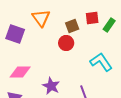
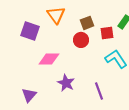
red square: (92, 18) -> (107, 33), moved
pink diamond: (20, 72) -> (49, 59), moved

